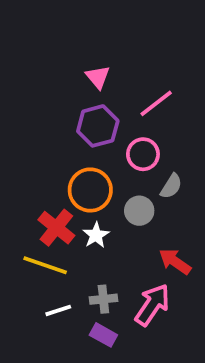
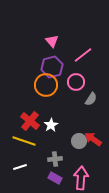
orange circle: (90, 190) -> (46, 85), moved
gray circle: (139, 211) -> (79, 141), moved
pink arrow: (152, 305) -> (81, 178), moved, turned -30
white line: (58, 310) -> (20, 167), moved

